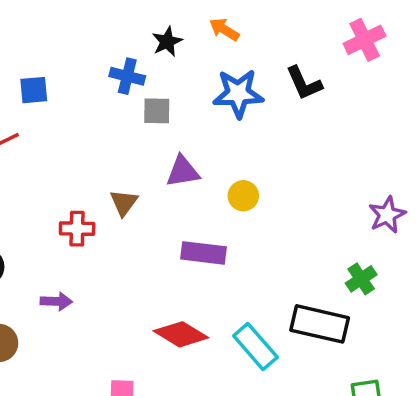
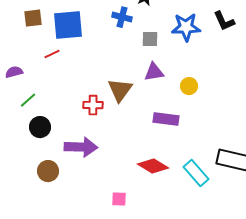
blue square: (34, 90) -> (68, 25), size x1.8
gray square: (157, 111) -> (150, 39), moved
brown triangle: (124, 203) -> (120, 90), size x1.5
purple arrow: (56, 301) -> (81, 147), size x1.8

